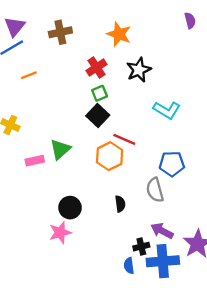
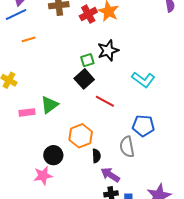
red cross: (97, 68) -> (88, 14), moved
black star: (139, 70) -> (108, 50), moved
orange hexagon: (110, 156) -> (81, 136), moved
purple arrow: (162, 231) -> (110, 175), moved

